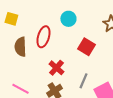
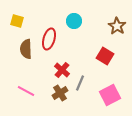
red square: (86, 47) -> (105, 56), moved
gray line: (83, 81) -> (80, 83), moved

